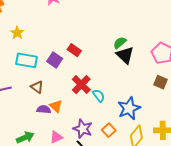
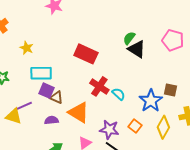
red rectangle: (74, 50) -> (86, 54), size x1.6
purple square: (55, 60) -> (46, 91), moved
brown square: (161, 82) -> (170, 90), moved
orange triangle: (56, 106) -> (79, 112), size x1.6
purple semicircle: (44, 109) -> (51, 120), moved

